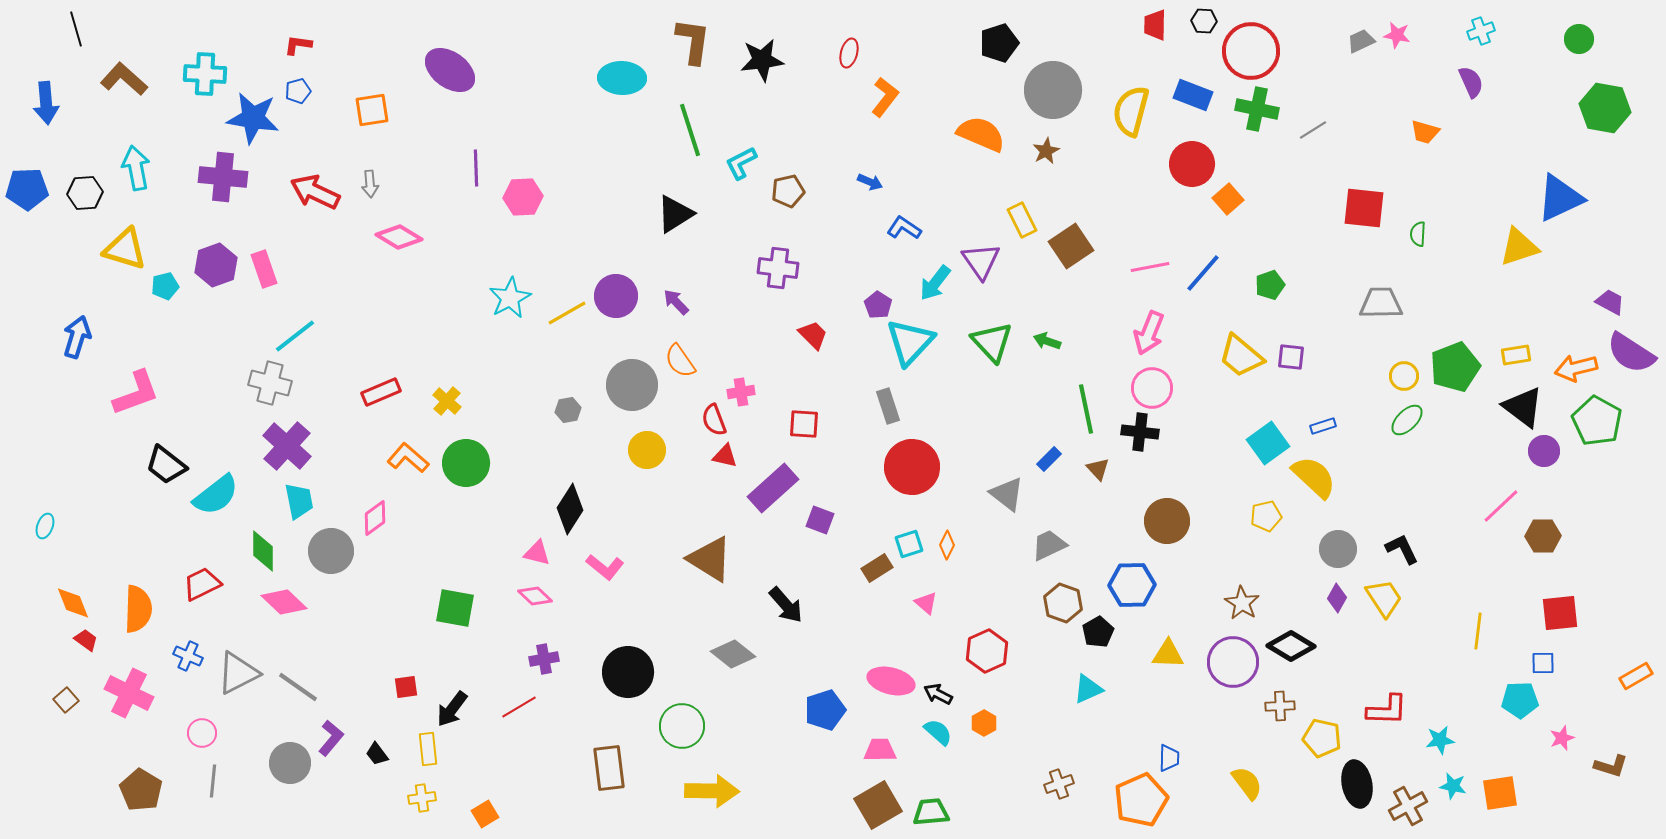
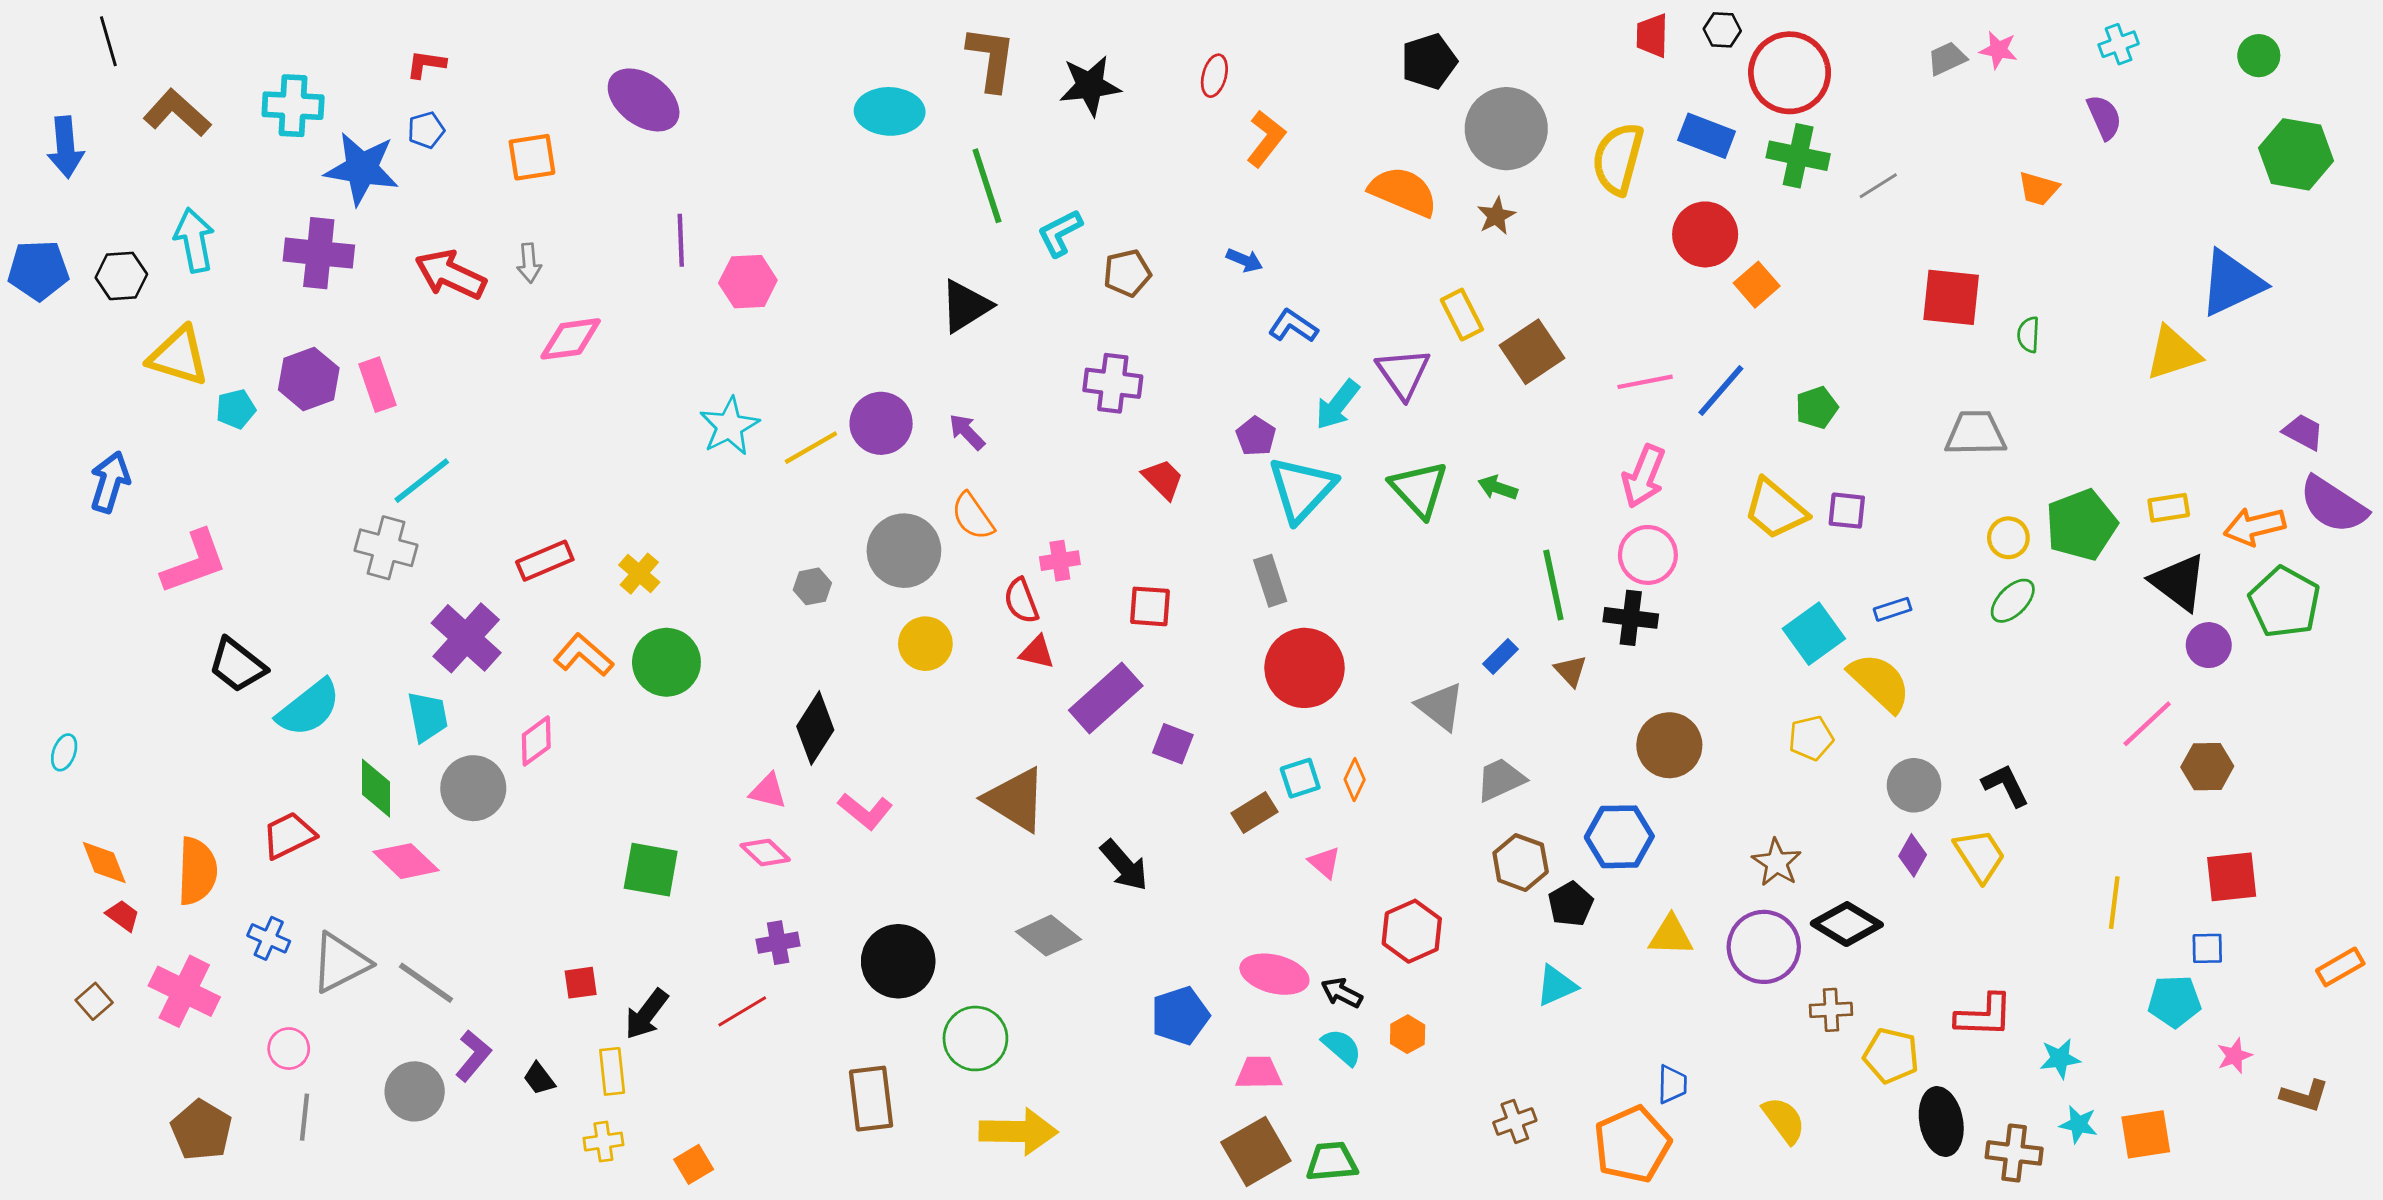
pink diamond: (399, 237) -> (571, 339), turned -39
purple cross: (287, 446) -> (466, 638), moved
brown cross: (1408, 806) -> (2014, 1153), turned 36

